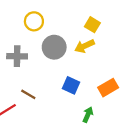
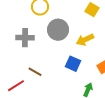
yellow arrow: (84, 46) -> (85, 40), moved

